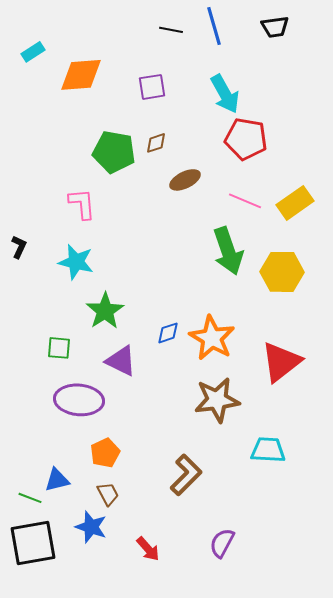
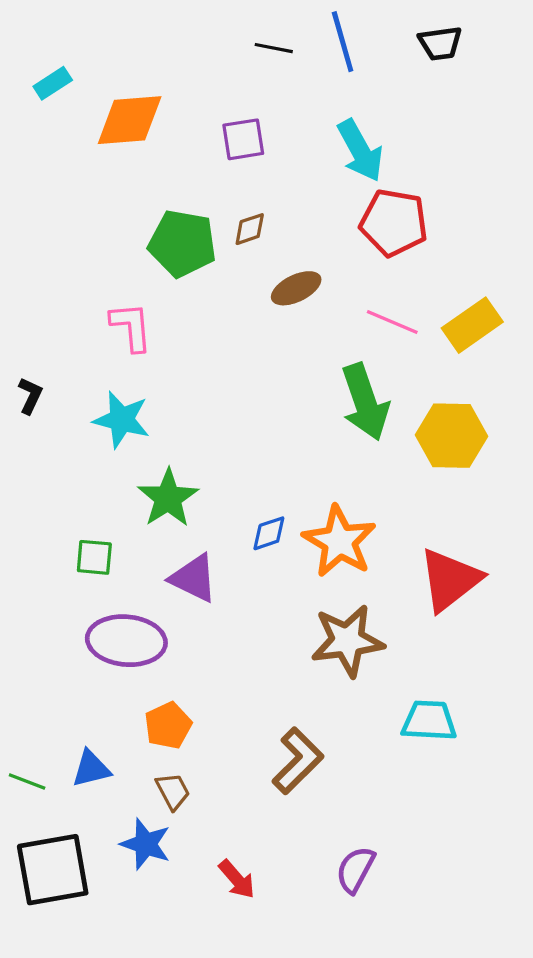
green line: (30, 498) -> (27, 782), moved

